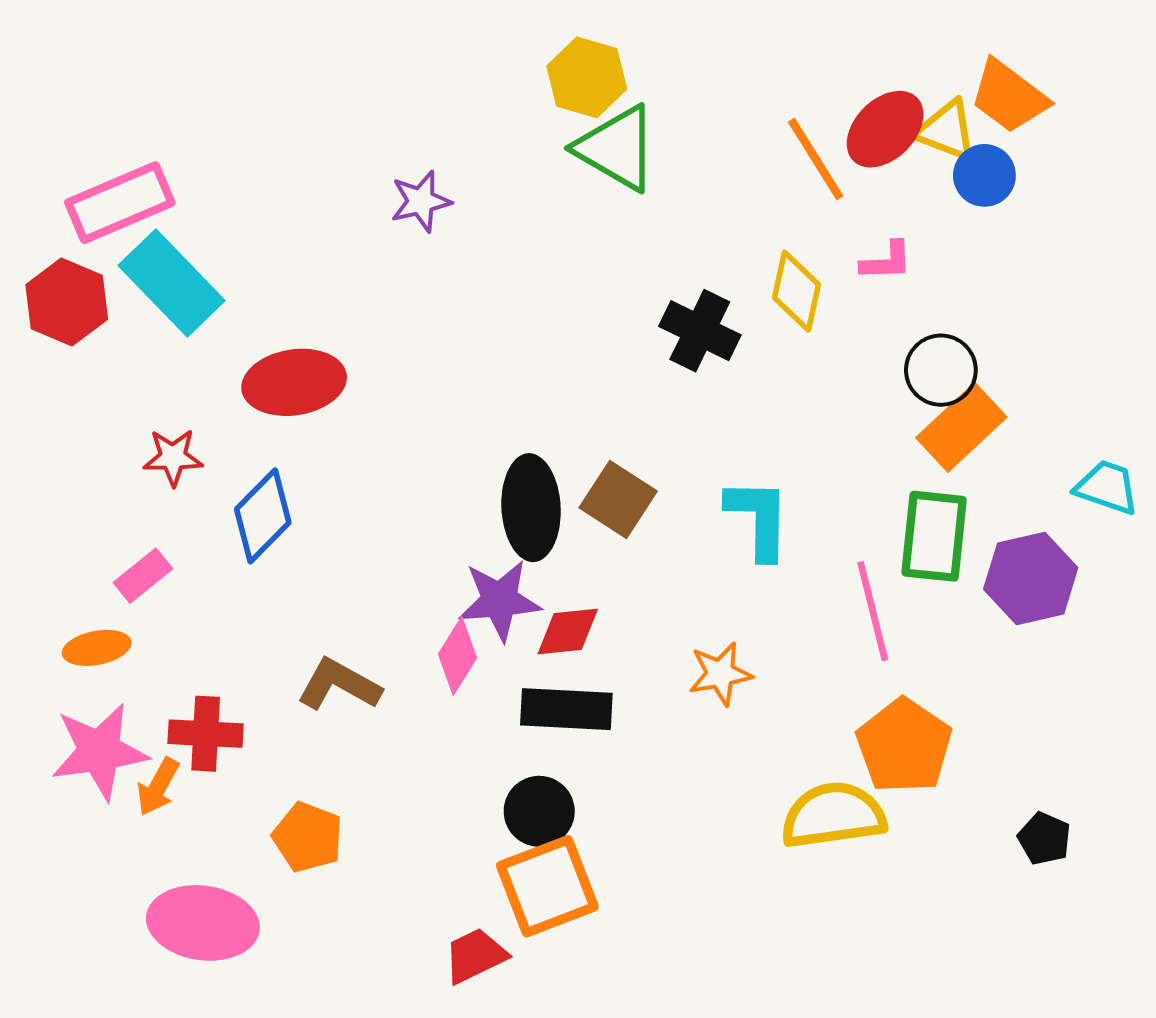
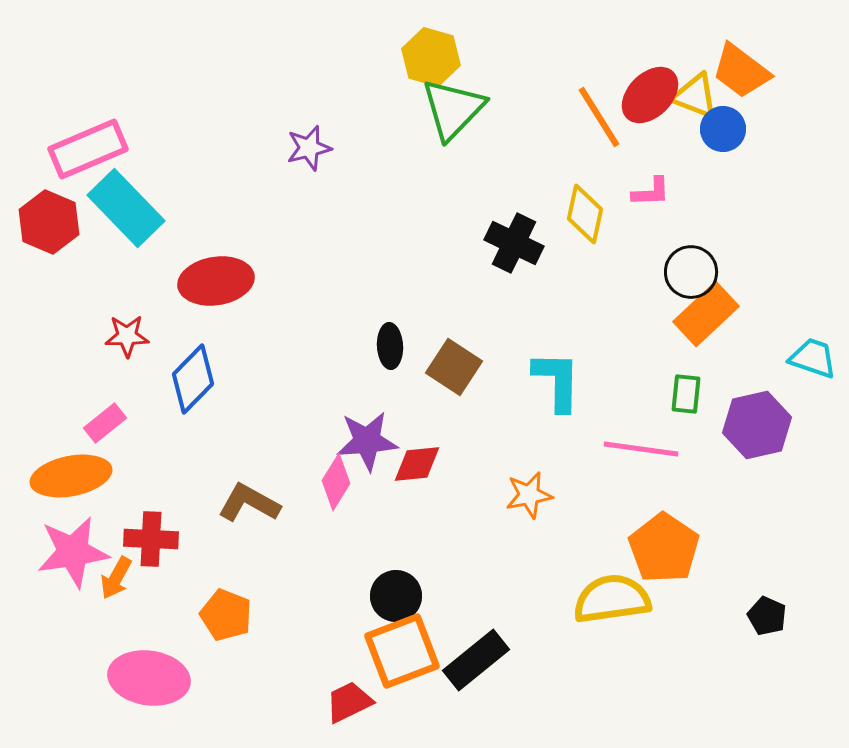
green triangle: (617, 148) -> (453, 109), turned 44
black ellipse: (531, 508) -> (390, 346), moved, size x0.6
green rectangle: (934, 536) -> (686, 394), size x0.6
pink line: (873, 611) -> (641, 449), turned -68
orange ellipse: (97, 648) -> (71, 476), size x1.6
black rectangle: (566, 709) -> (476, 660), moved, turned -42

